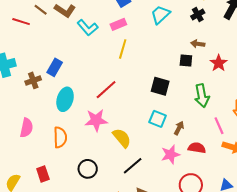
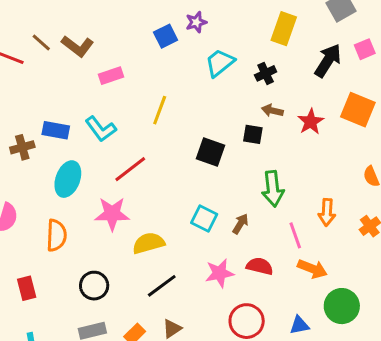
black cross: (198, 15) -> (266, 73), moved
pink rectangle: (118, 24) -> (111, 76), moved
cyan L-shape: (87, 28) -> (101, 129), moved
red star: (219, 63) -> (311, 122), moved
blue rectangle: (55, 67) -> (56, 130), turned 66
black square: (160, 86) -> (210, 152), moved
brown arrow: (179, 128) -> (240, 224), moved
yellow semicircle: (122, 138) -> (149, 243), turned -70

